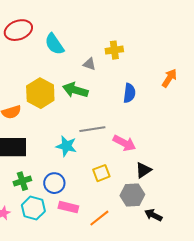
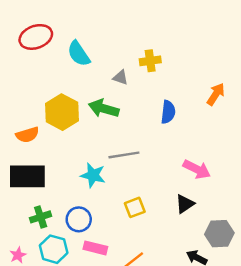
pink arrow: (124, 143) -> (197, 169), moved
gray hexagon: (132, 195) -> (219, 234), moved

